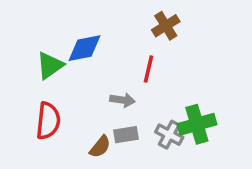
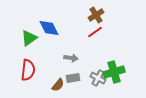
blue diamond: (85, 48) -> (49, 28), turned 75
red line: (148, 69) -> (95, 32), moved, turned 42

